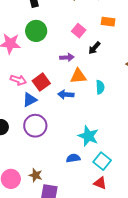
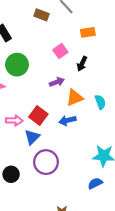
pink square: (79, 31) -> (60, 51), turned 32

